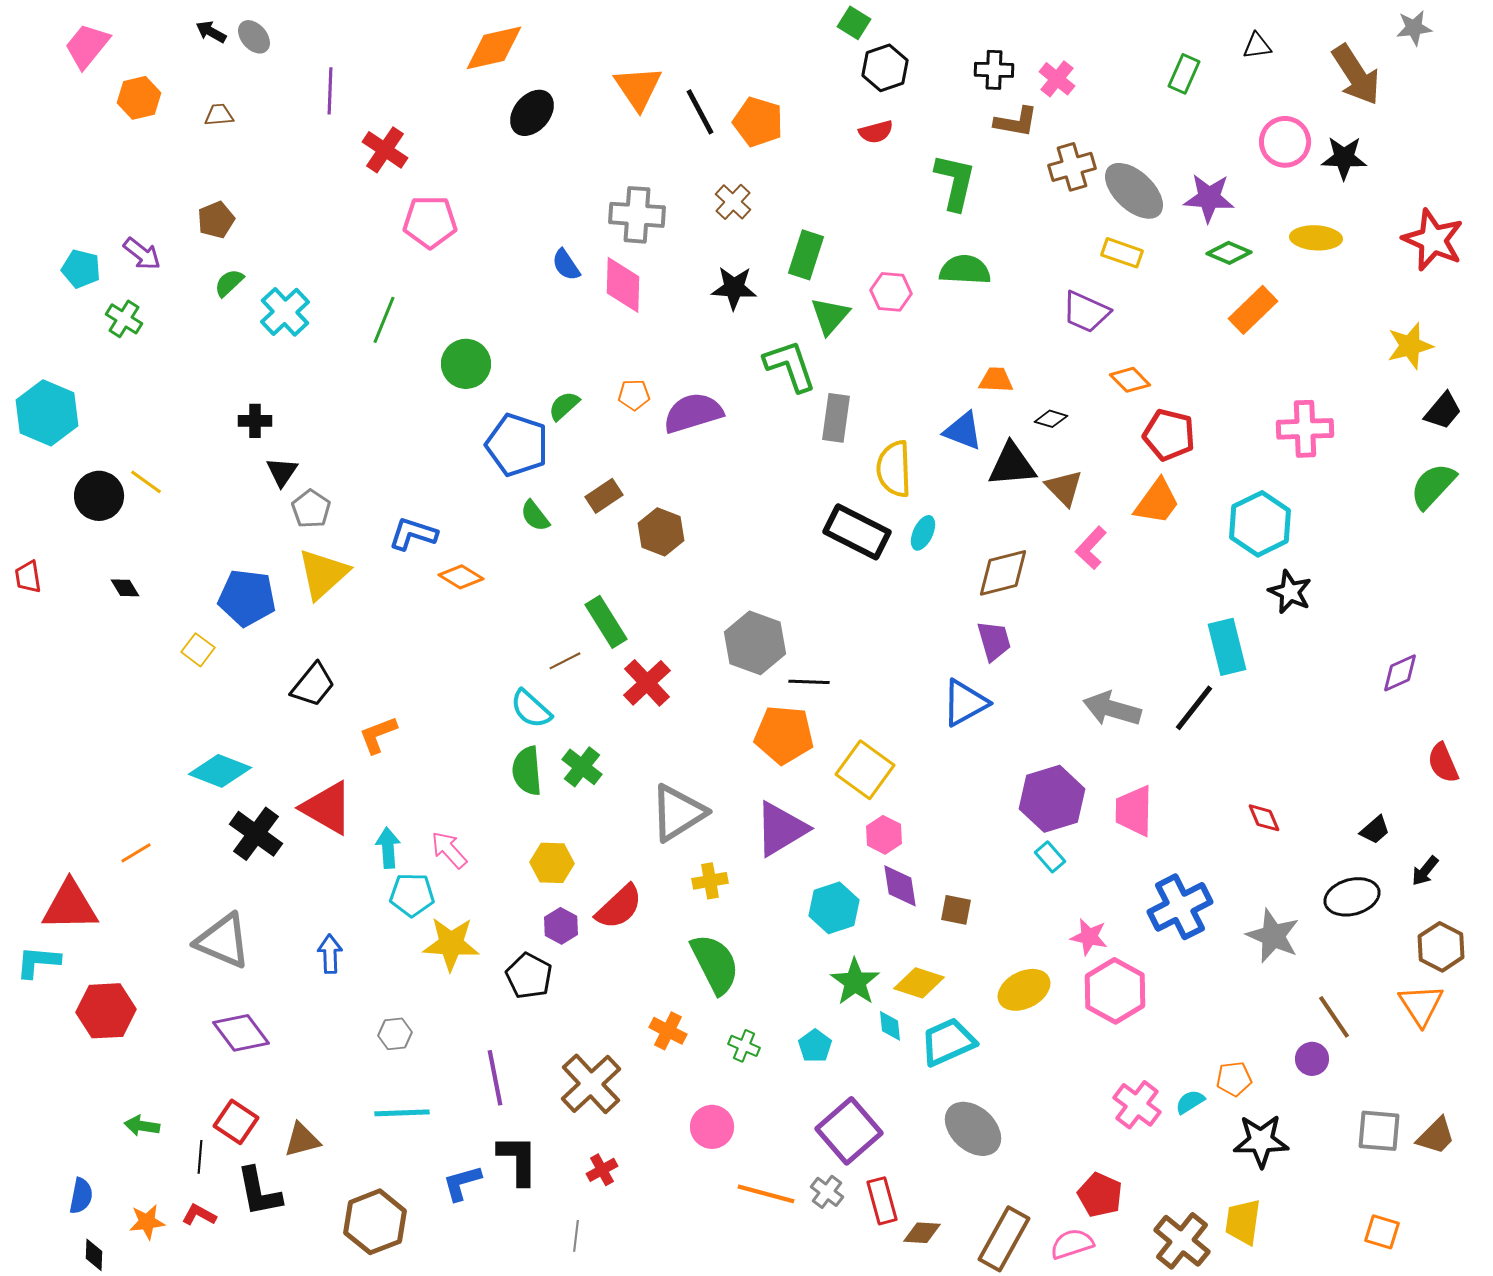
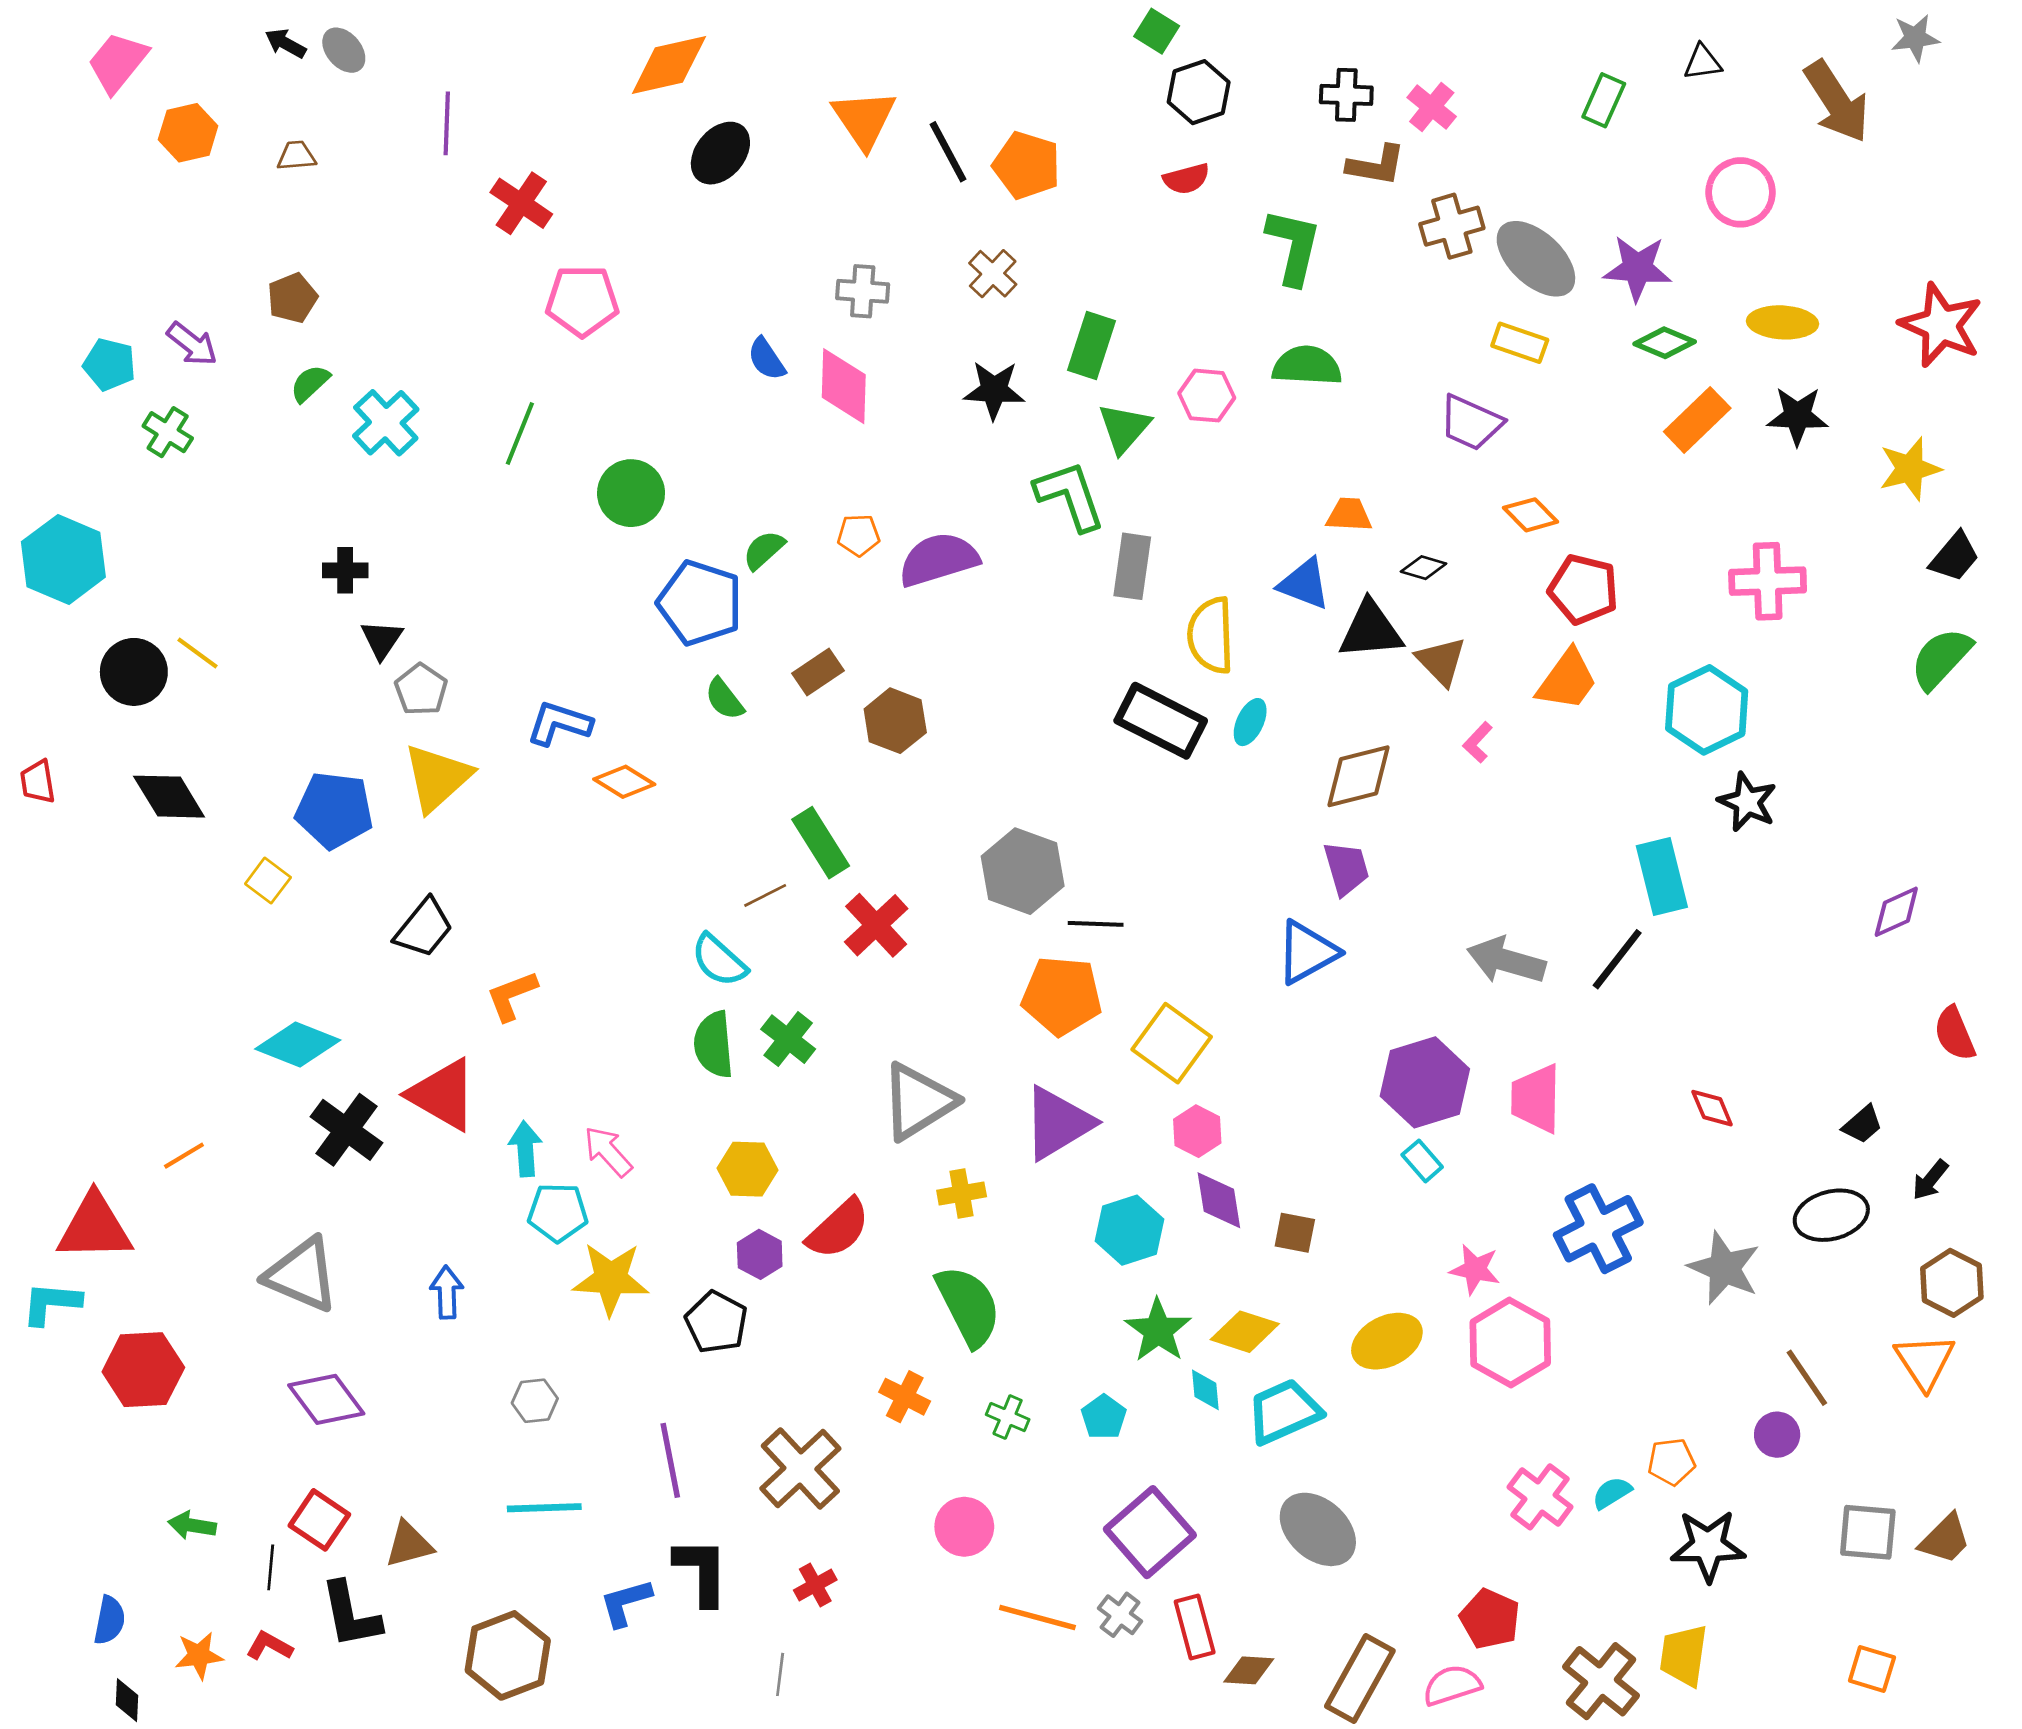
black star: (1344, 158) -> (1797, 416), moved
gray cross: (637, 215) -> (863, 291), size x0.7
pink L-shape: (1091, 548) -> (1478, 742), size x0.7
black diamond: (125, 588) -> (169, 797), size x1.8

